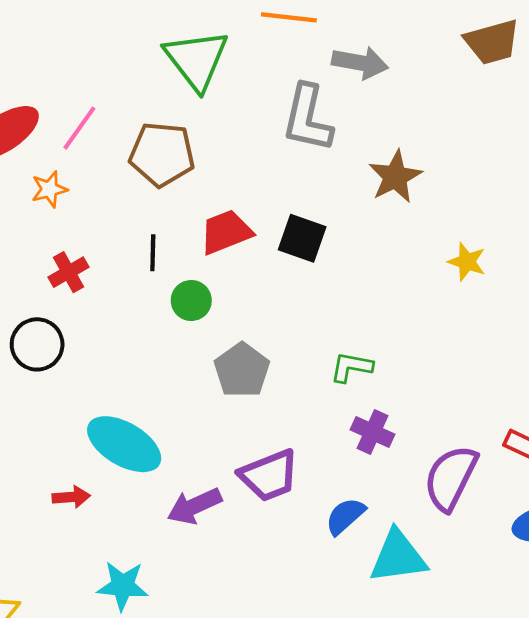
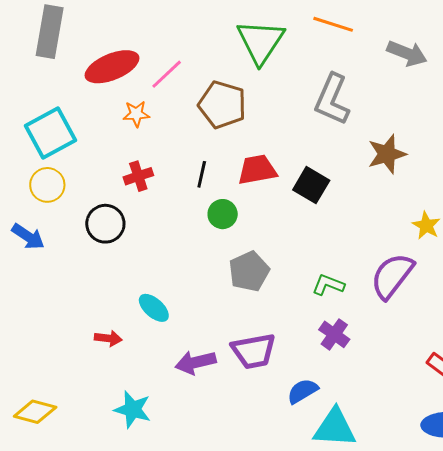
gray arrow: (360, 63) -> (407, 53), moved
cyan ellipse: (124, 444) -> (154, 308), size x0.6
purple semicircle: (451, 478) -> (392, 276), moved

